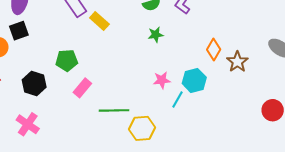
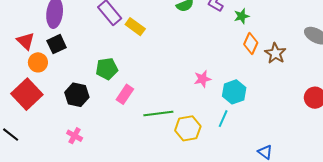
green star: (156, 35) -> (242, 16), moved
cyan hexagon: (194, 80) -> (234, 92), moved
cyan line: (177, 100) -> (223, 119), moved
pink cross: (28, 124) -> (75, 136), size x0.7

